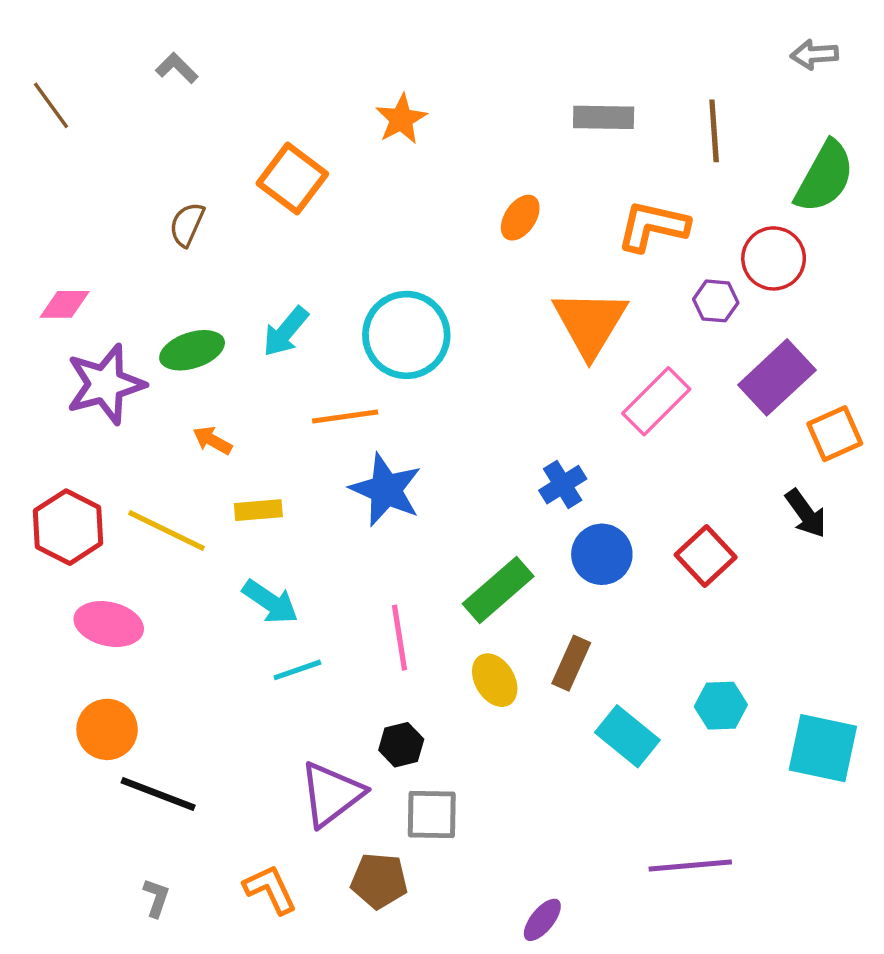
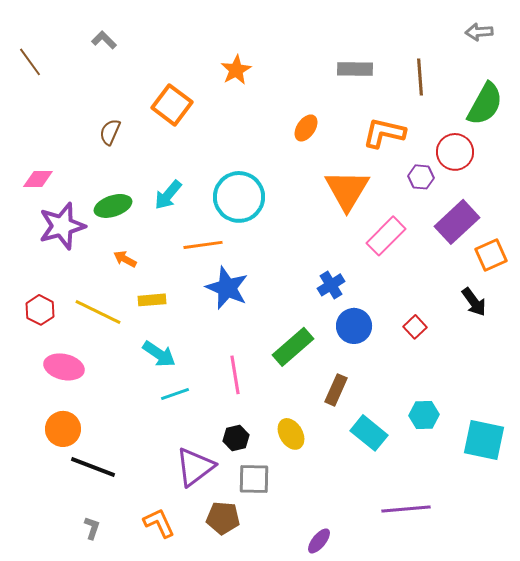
red hexagon: (68, 527) -> (40, 310), size x0.7
red square: (706, 556) -> (415, 327), size x0.7
yellow ellipse: (495, 680) -> (291, 434), moved

